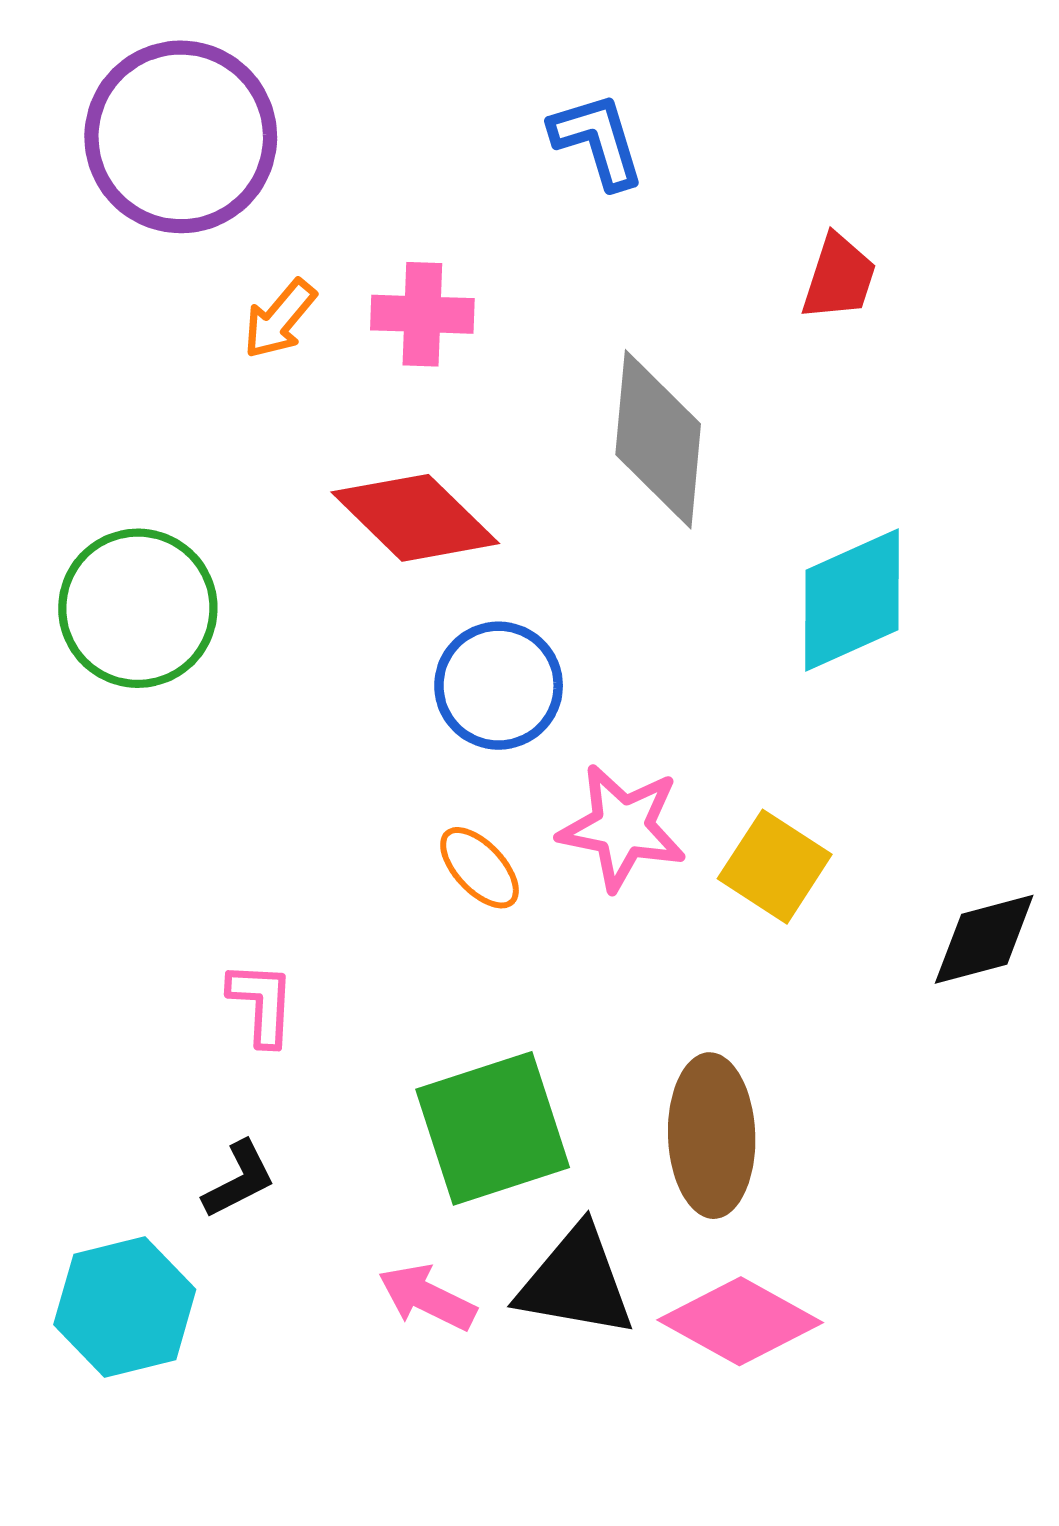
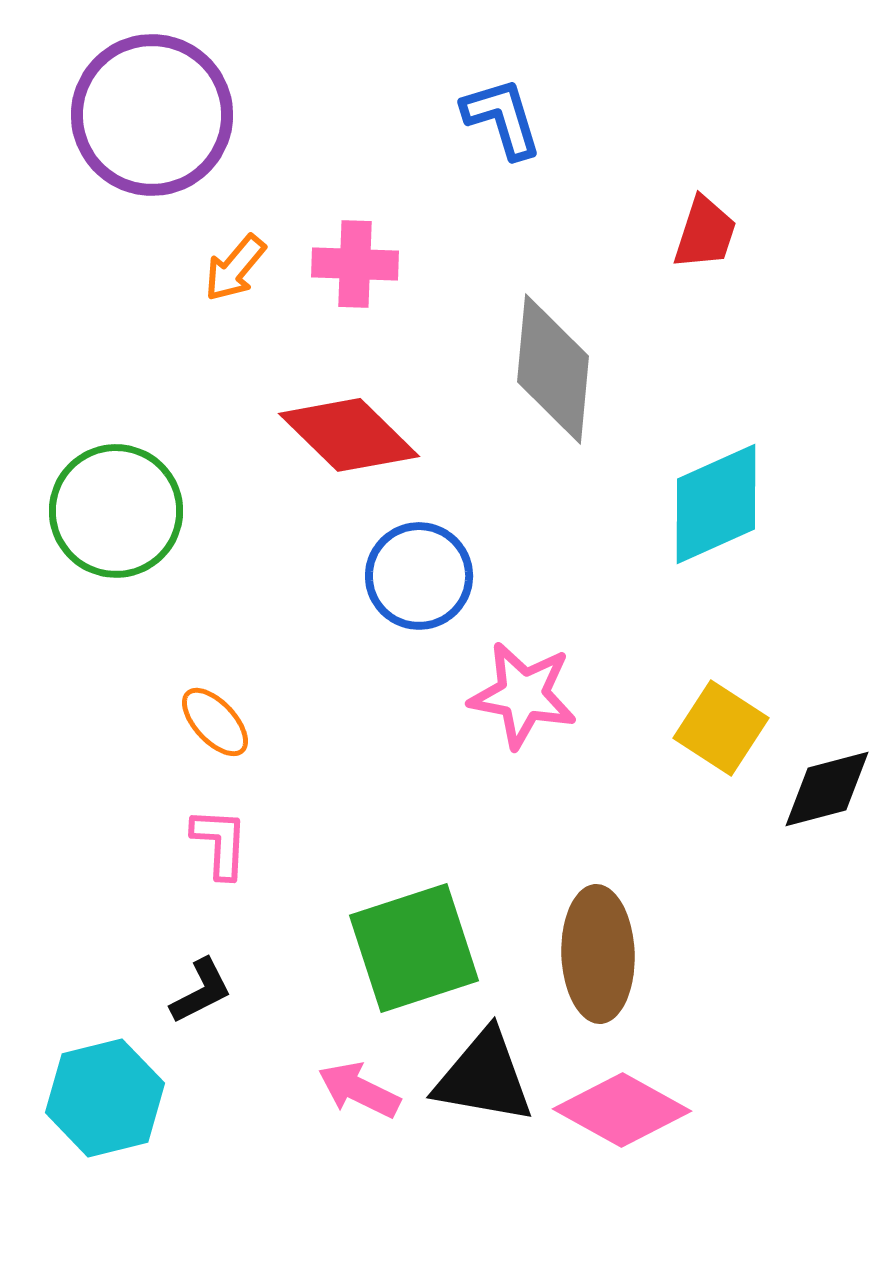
yellow square: (775, 867) -> (721, 728), moved
orange ellipse: (480, 868) -> (215, 722), moved

